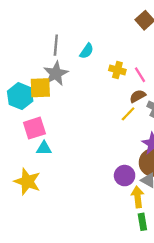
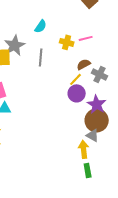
gray line: (56, 45) -> (41, 57), moved
pink line: (140, 75) -> (86, 38), moved, turned -72
purple circle: (125, 176) -> (77, 93), moved

